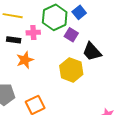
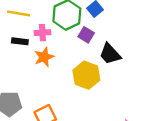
orange star: (25, 60) -> (44, 57), moved

